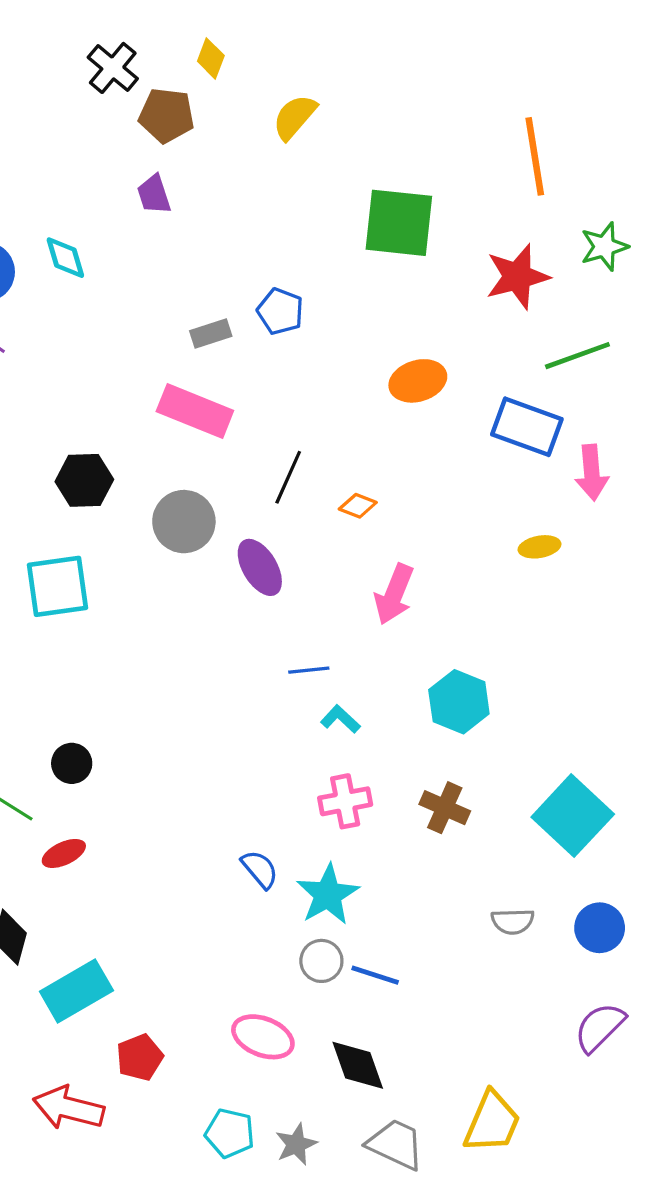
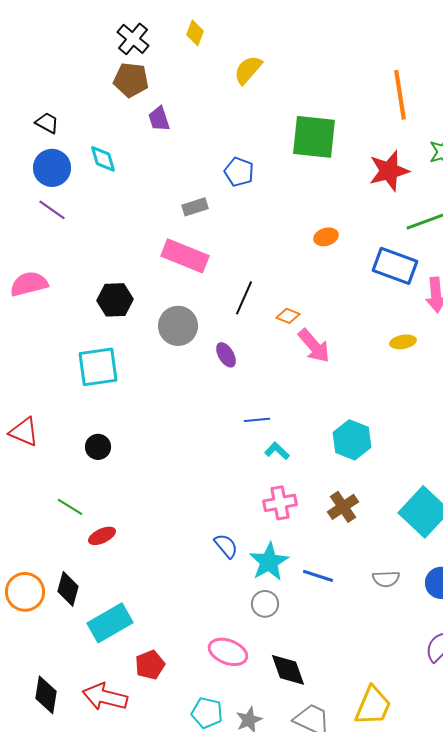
brown pentagon: (167, 115) -> (131, 80), moved
blue pentagon: (280, 311) -> (239, 172), moved
orange ellipse: (418, 381) -> (326, 237), size x0.7
purple ellipse: (260, 567) -> (226, 355), size x0.7
pink arrow: (394, 594) -> (314, 346), moved, turned -63
black circle: (72, 763) -> (98, 447), moved
brown cross: (445, 808) -> (343, 507), turned 32
blue line: (375, 975) -> (318, 576), moved

